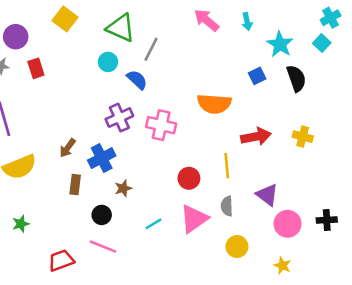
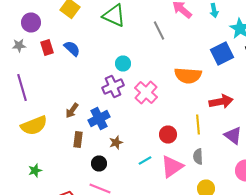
gray line: (151, 49) -> (159, 30), moved, turned -54
cyan circle: (108, 62) -> (123, 64), moved
blue square: (257, 76) -> (222, 54), size x1.6
blue semicircle: (137, 80) -> (72, 48), moved
pink cross: (161, 125) -> (146, 92), turned 30
purple triangle: (267, 195) -> (233, 136), moved
cyan line: (154, 224) -> (145, 160), moved

